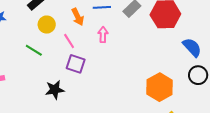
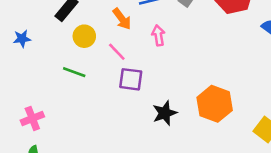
orange hexagon: (160, 87) -> (215, 104), moved
black star: (55, 90) -> (165, 113), moved

